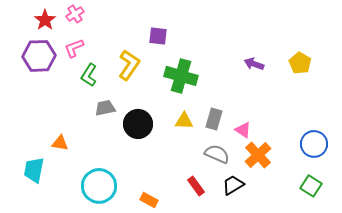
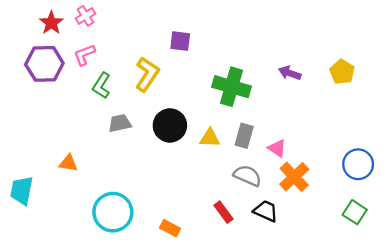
green cross: (181, 76) -> (231, 87), moved
black circle: (138, 124) -> (170, 125), moved
cyan trapezoid: (34, 170) -> (22, 190), moved
black trapezoid: (233, 185) -> (266, 211), turned 55

